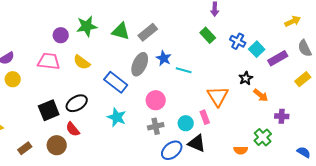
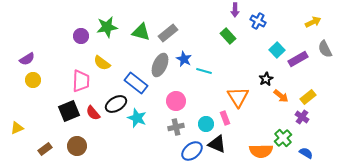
blue cross: (238, 41) -> (258, 21), moved
pink trapezoid: (49, 61) -> (81, 81), moved, turned 85
yellow rectangle: (303, 79) -> (308, 97), moved
black ellipse: (77, 103) -> (116, 104), moved
purple cross: (282, 116) -> (302, 117), turned 32
red semicircle: (73, 129) -> (93, 113), moved
orange semicircle: (241, 150) -> (261, 151), size x1.6
blue semicircle: (304, 152) -> (306, 153), moved

